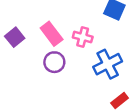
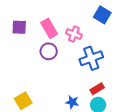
purple square: (15, 37) -> (19, 27), turned 35

